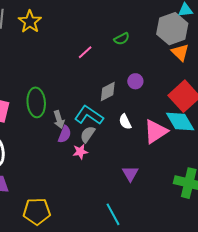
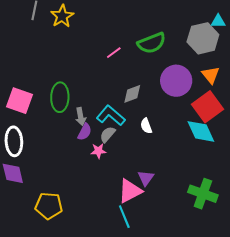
green semicircle: (122, 39) -> (152, 43), size x1.8
orange triangle: (180, 52) -> (211, 75), moved
purple circle: (135, 81) -> (176, 81), moved, size x2.0
pink triangle: (156, 131) -> (130, 191), moved

